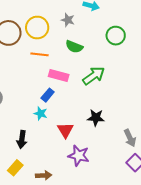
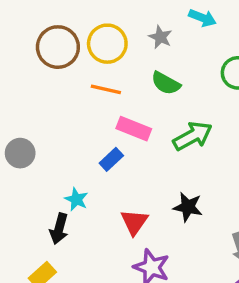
cyan star: (41, 113) -> (76, 199), moved

